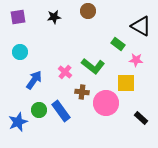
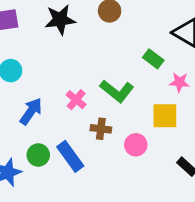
black star: (54, 17) -> (60, 20), size x1.5
pink circle: (106, 103) -> (136, 145), size x0.6

